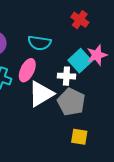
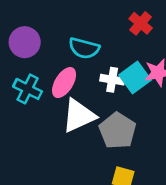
white cross: (66, 76) -> (112, 80), moved

